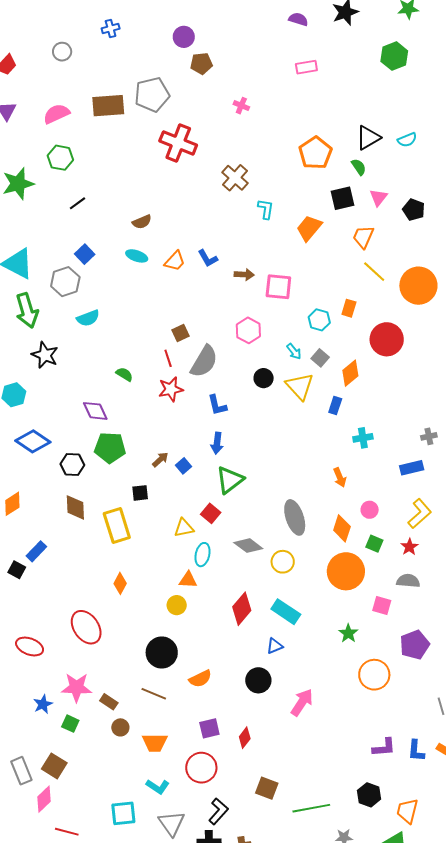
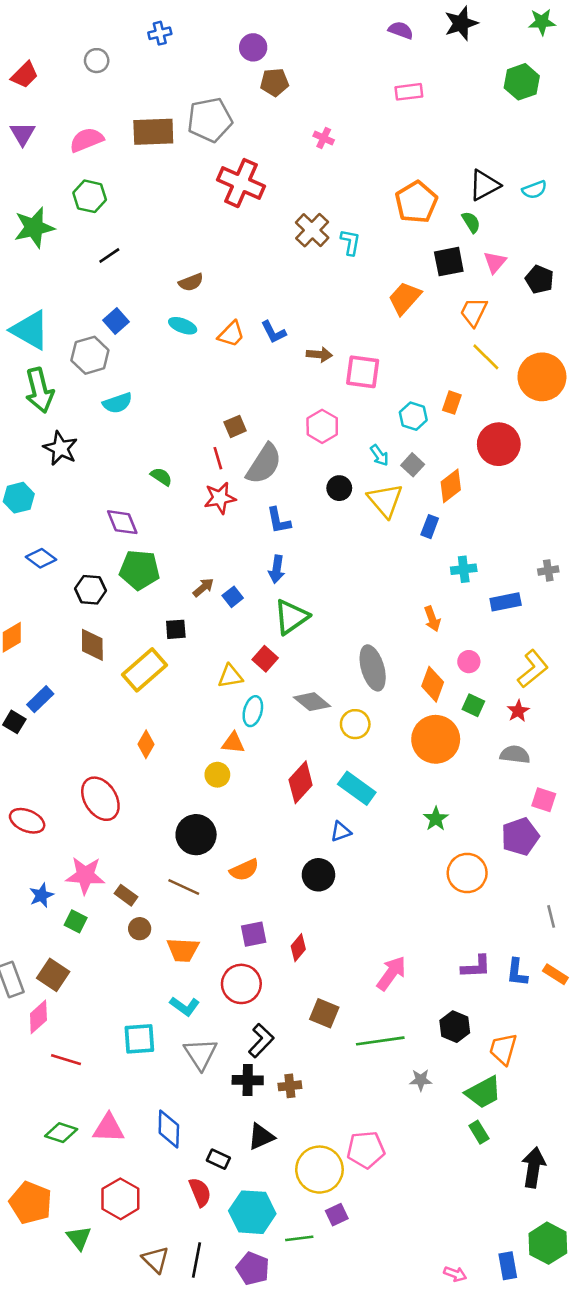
cyan L-shape: (266, 209) -> (350, 242), moved
blue diamond: (33, 441) -> (41, 558), size x0.7
blue rectangle: (412, 468) -> (506, 602), moved
yellow rectangle: (117, 525) -> (144, 670), turned 64
pink square: (382, 605) -> (544, 800), moved
pink arrow: (302, 702) -> (391, 973), moved

